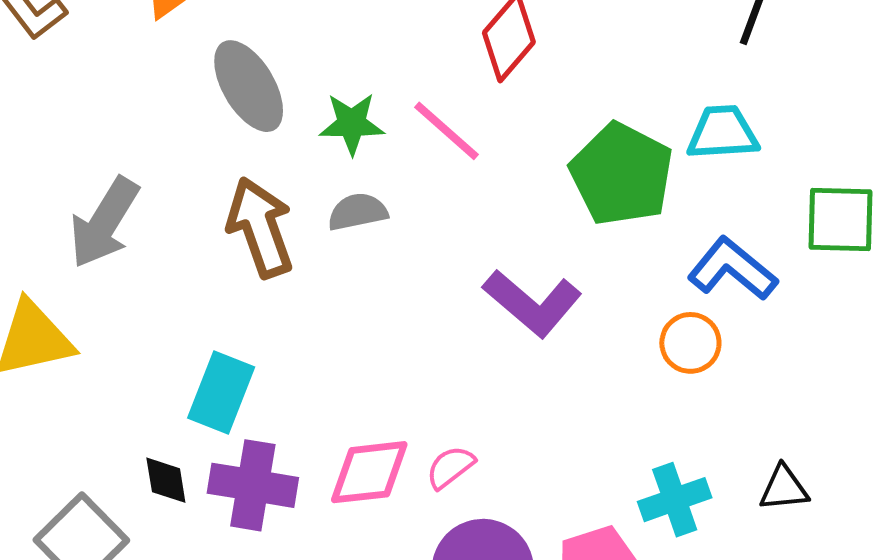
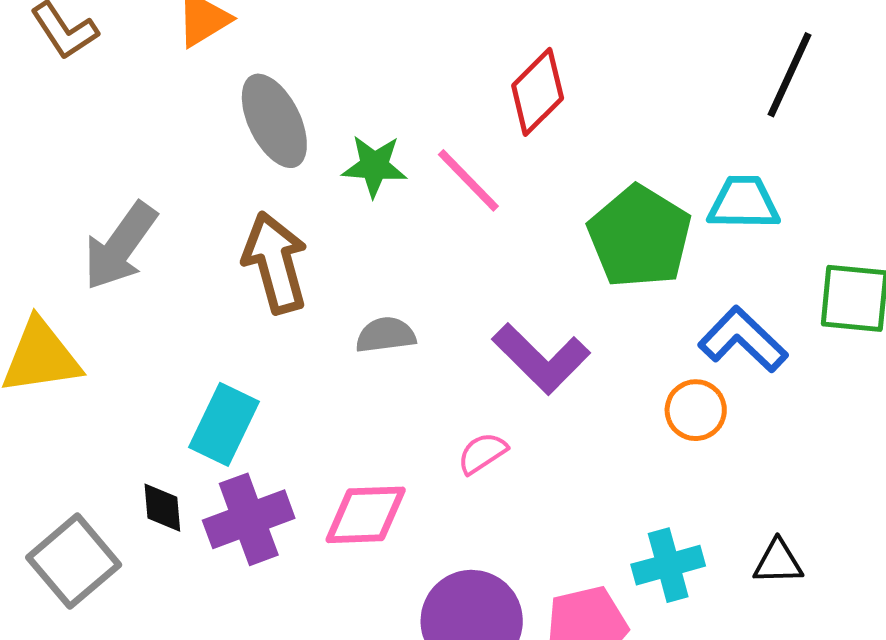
gray semicircle: (358, 212) -> (386, 335), moved
pink semicircle: (450, 467) -> (482, 453), moved
purple cross: (253, 485) -> (249, 519), turned -34

